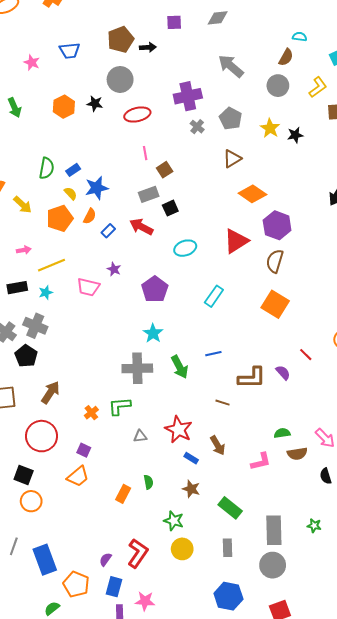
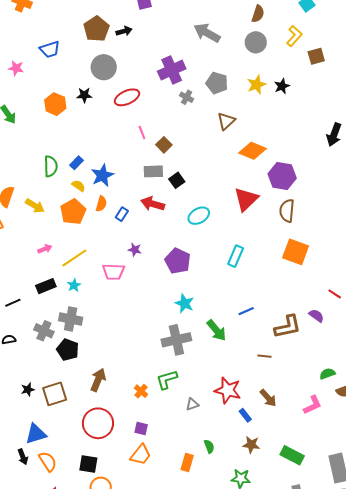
yellow star: (270, 128) -> (256, 85), turned 30
gray rectangle: (149, 194) -> (153, 171), turned 30
blue rectangle: (191, 458) -> (245, 415), turned 32

